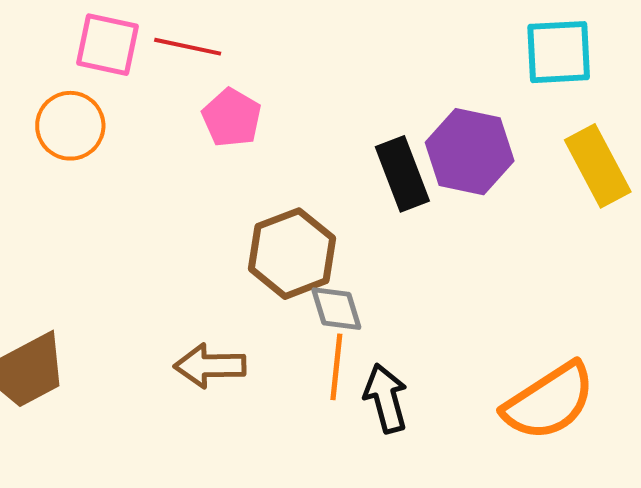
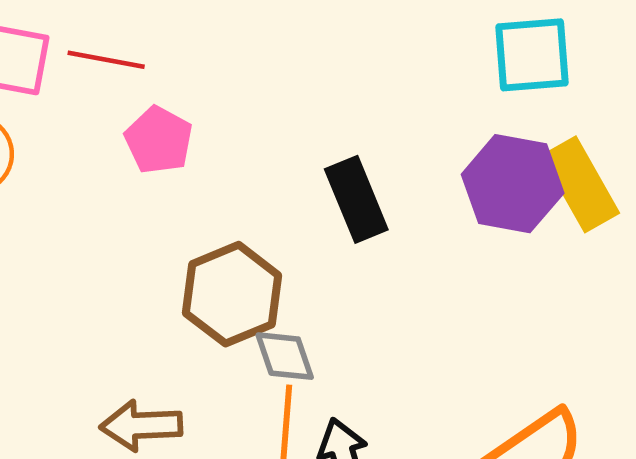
purple hexagon: (470, 152) -> (513, 184), moved

